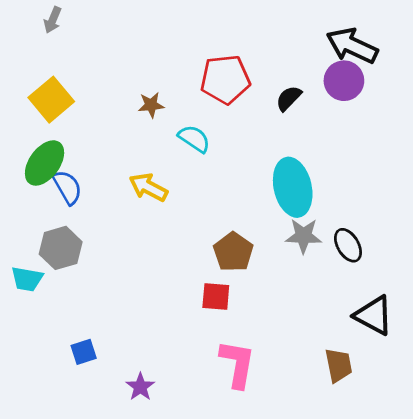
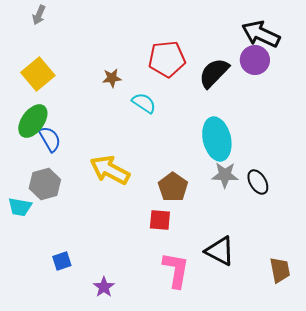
black semicircle: (289, 98) -> (214, 73), size x1.6
yellow arrow: (148, 187) -> (110, 170), moved, size x1.4
black triangle: (374, 315) -> (220, 251), moved
brown trapezoid: (339, 365) -> (280, 270), moved

